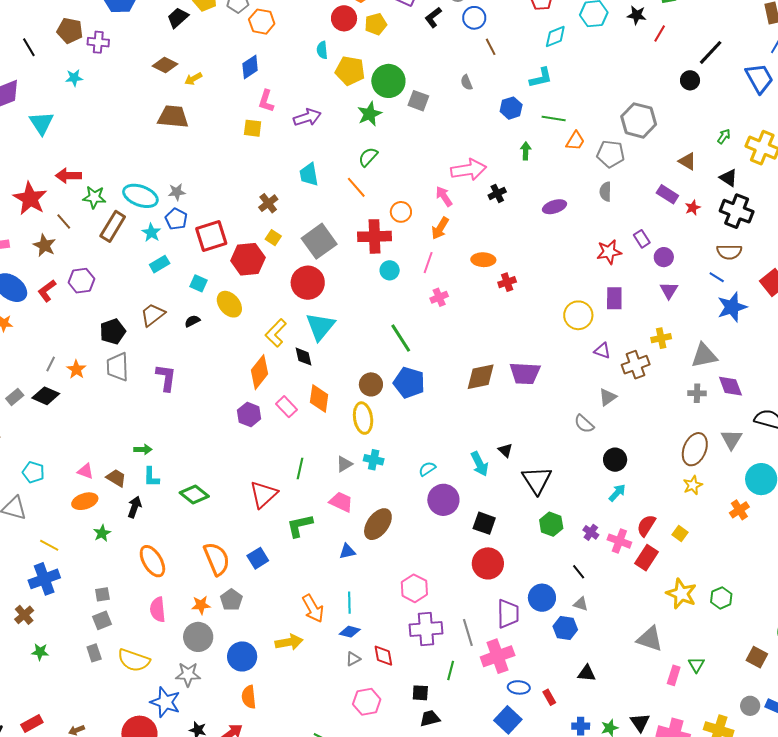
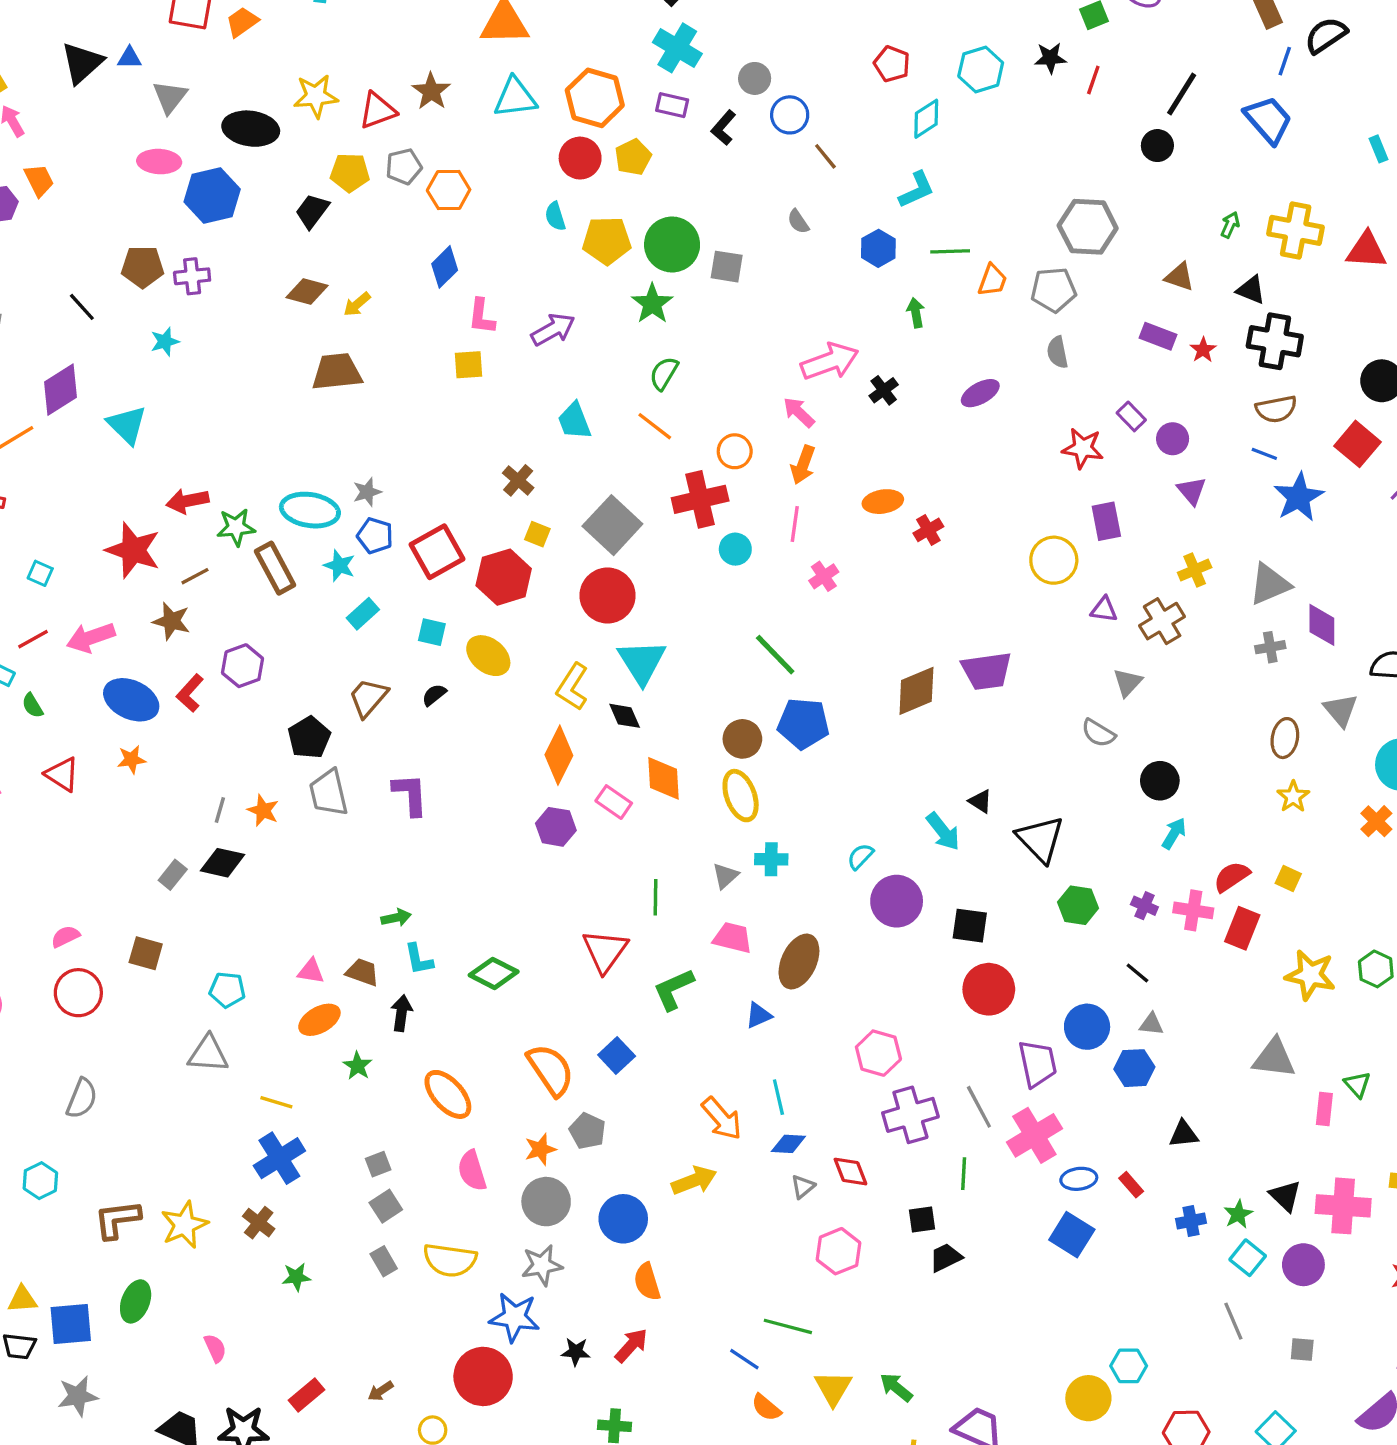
brown line: (64, 222) -> (195, 576), turned -66
brown rectangle: (113, 226) -> (275, 568), turned -48
red star: (609, 252) -> (1083, 448), turned 30
purple diamond: (730, 386) -> (1322, 625), turned 32
brown ellipse: (695, 449) -> (1285, 738), size x0.7
red semicircle: (646, 526) -> (1232, 877), turned 35

